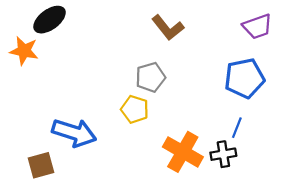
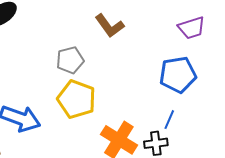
gray pentagon: (150, 77) -> (70, 60), moved
yellow pentagon: (135, 109) -> (77, 99), size x1.5

